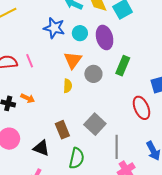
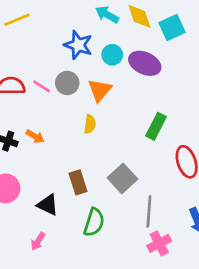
purple ellipse: (105, 37) -> (145, 63), turned -55
pink line: (30, 61) -> (42, 86), turned -40
green rectangle: (123, 66) -> (156, 126), moved
gray circle: (93, 74) -> (67, 83), moved

